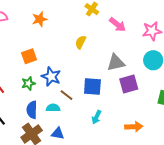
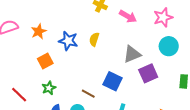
orange star: (40, 19) -> (39, 31), moved
blue star: (51, 77) -> (68, 41), moved
blue square: (92, 87) -> (113, 81), turned 30

